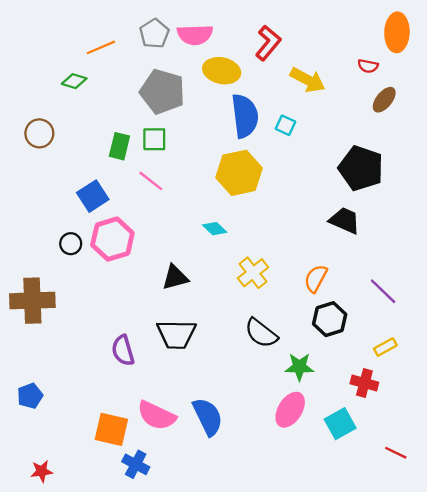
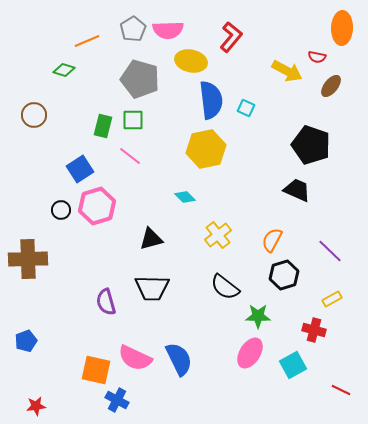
yellow arrow: (308, 80) -> (287, 71), moved

